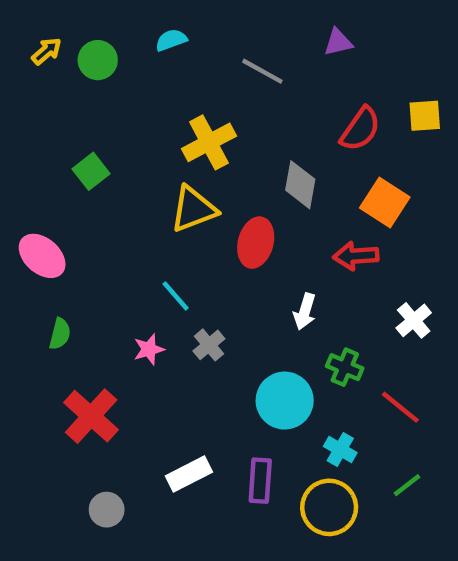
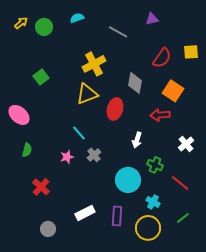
red cross: (91, 416) -> (41, 187), size x0.7

